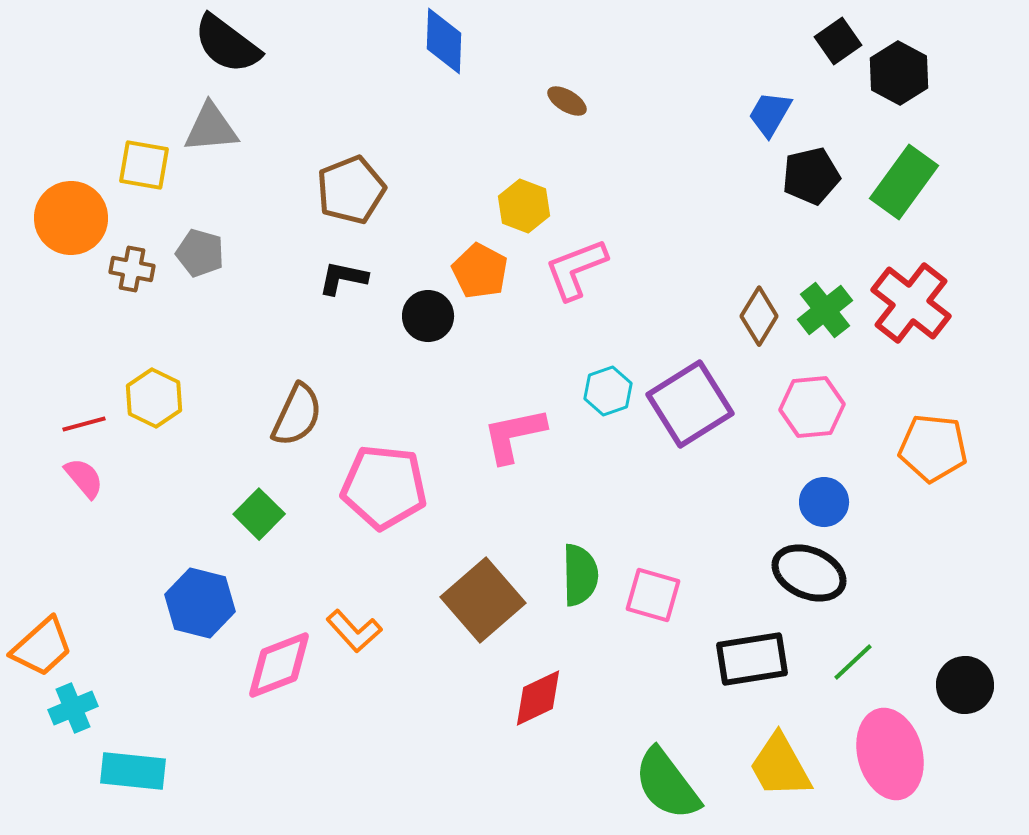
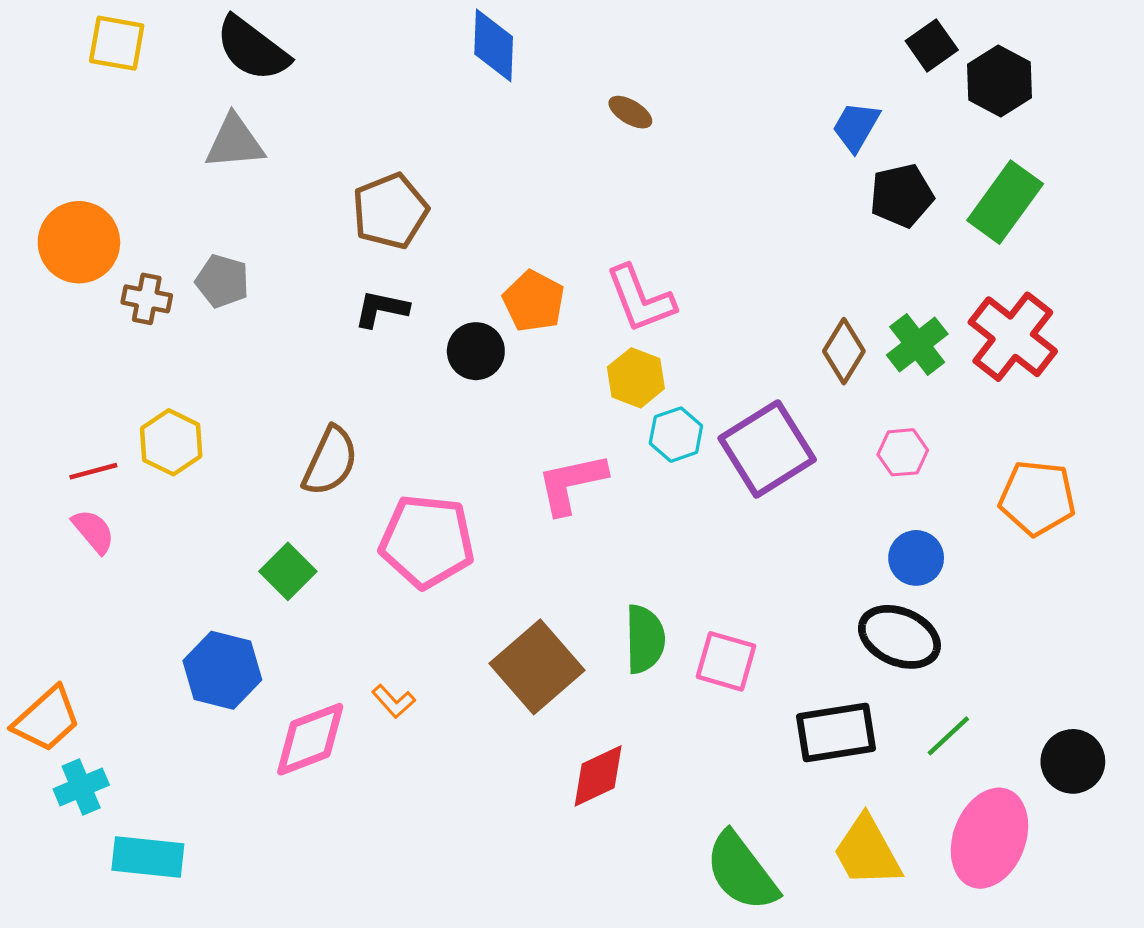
yellow square: (144, 165) -> (117, 43), moved
yellow hexagon: (524, 206) -> (636, 378), moved
pink L-shape: (576, 269) -> (640, 299), turned -90
pink hexagon: (812, 407) -> (903, 452), size x0.7
orange L-shape: (354, 631) -> (394, 701), size x0.7
pink ellipse: (890, 754) -> (989, 838), turned 36

